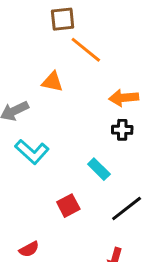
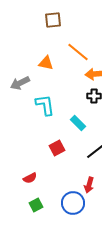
orange line: (86, 50) -> (78, 52), moved
cyan L-shape: (32, 152) -> (45, 105), moved, turned -140

